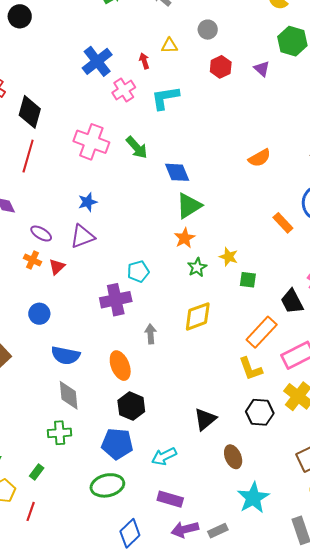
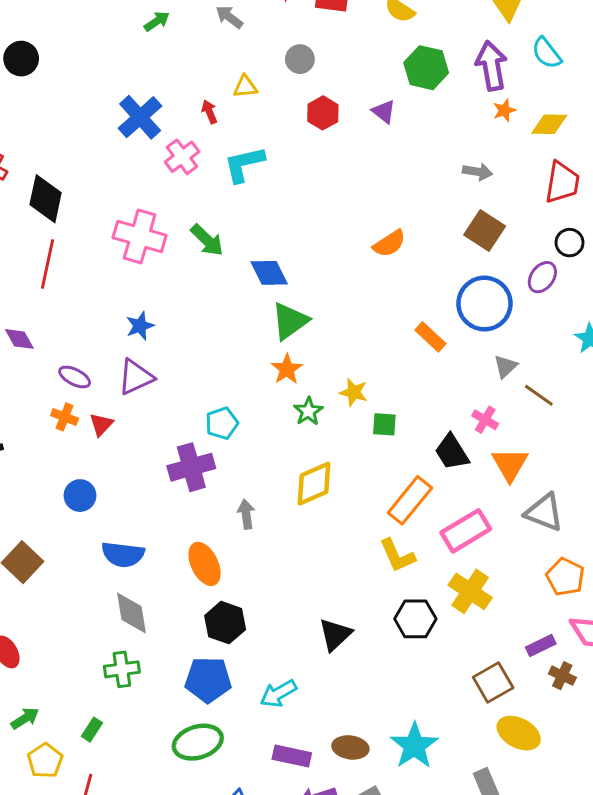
brown ellipse: (233, 457) -> (350, 747), moved, turned -55

